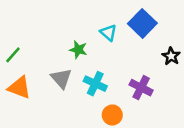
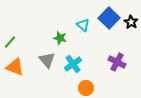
black star: (171, 56) -> (131, 22), moved
cyan cross: (95, 84) -> (73, 64), turned 30
purple cross: (141, 88) -> (117, 62), moved

